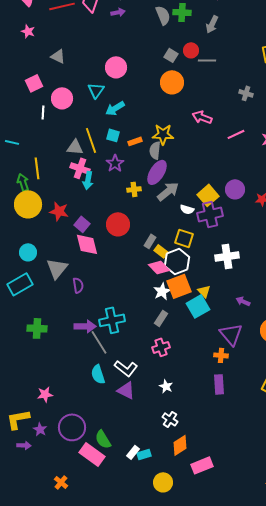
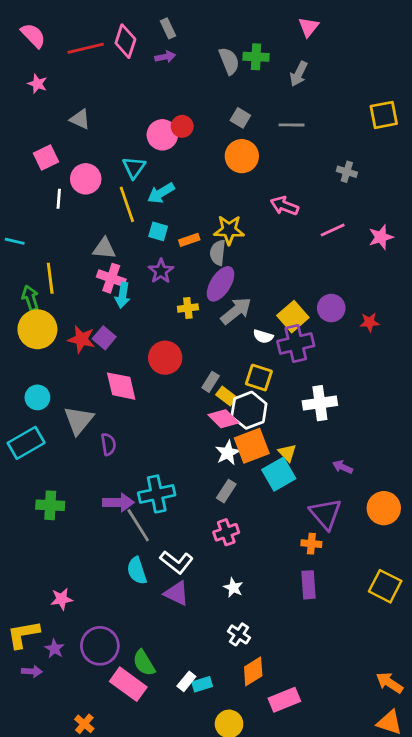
red circle: (191, 50) -> (182, 126), moved
yellow line: (91, 140) -> (127, 204), moved
purple square: (82, 224) -> (104, 338), moved

